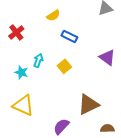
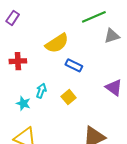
yellow semicircle: (53, 15) -> (57, 43), size x1.6
red cross: (16, 32) -> (18, 61), turned 35

